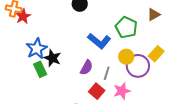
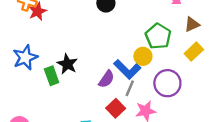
blue L-shape: (99, 41) -> (127, 69), moved
blue star: (37, 49) -> (25, 57), moved
yellow rectangle: (156, 54) -> (194, 52), moved
yellow circle: (126, 57) -> (143, 56), moved

